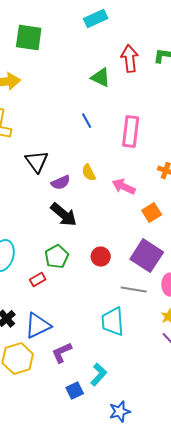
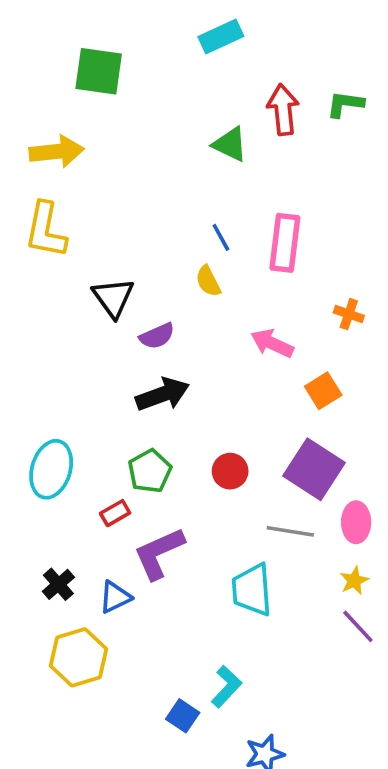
blue line: (87, 121) -> (221, 237), moved
yellow semicircle: (89, 173) -> (208, 281), moved
black arrow: (64, 215) -> (163, 394), turned -60
blue triangle: (38, 326) -> (115, 597), size x0.7
purple L-shape: (62, 353) -> (159, 553), moved, size x1.4
blue square: (75, 391) -> (183, 716), turned -30

